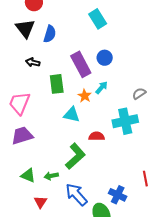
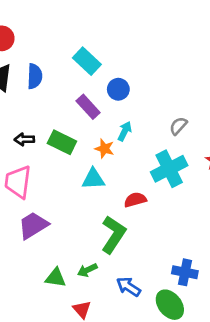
cyan rectangle: (98, 19) -> (87, 61), moved
black arrow: (33, 62) -> (24, 139), moved
purple rectangle: (81, 64) -> (88, 107), size x0.7
green rectangle: (57, 84) -> (62, 142), turned -42
blue arrow: (76, 195) -> (128, 287), size x0.7

